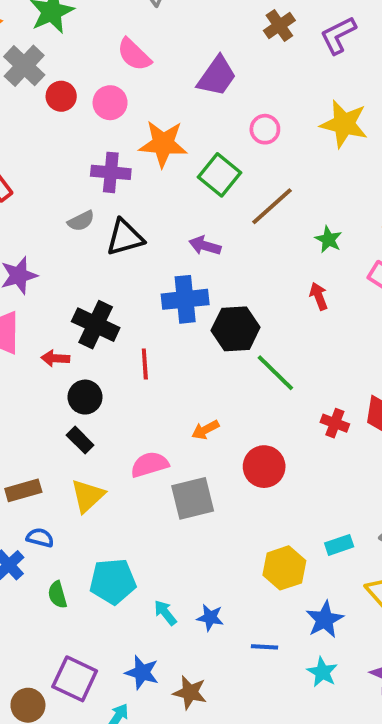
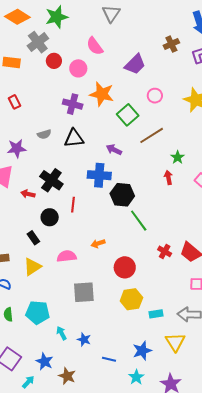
gray semicircle: (81, 221) -> (44, 134), moved
red arrow: (319, 296) -> (168, 177), moved
black circle: (85, 397) -> (50, 217), moved
gray square: (193, 498) -> (84, 292), moved
yellow hexagon: (284, 568) -> (131, 299), moved

